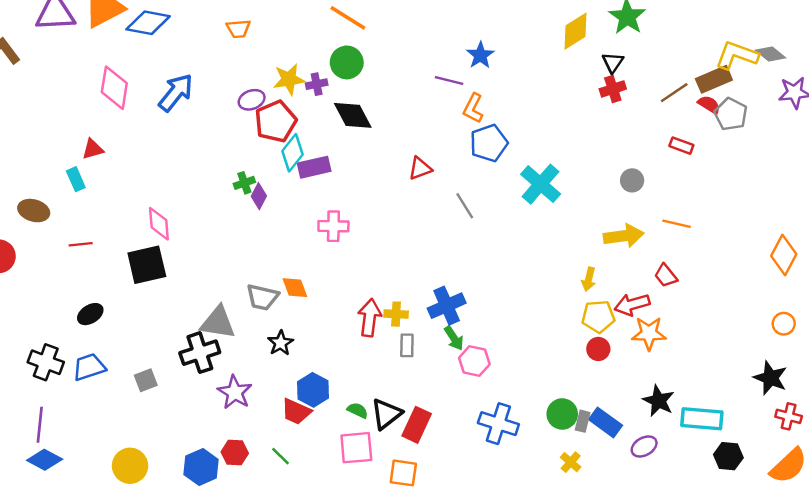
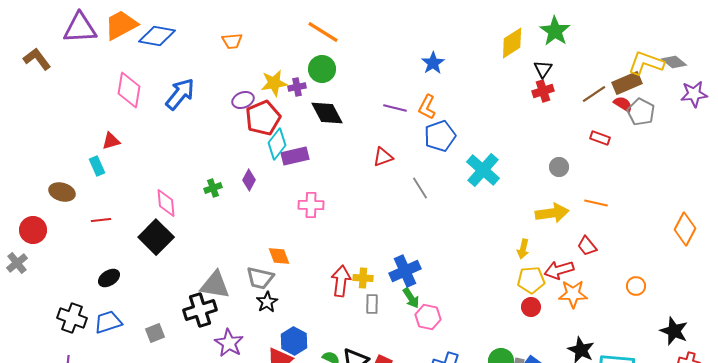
purple line: (449, 81) -> (395, 108), moved
green cross: (244, 183) -> (213, 188), moved
black square: (147, 265) -> (156, 237), turned -32
gray trapezoid: (262, 297) -> (260, 278), moved
orange circle: (784, 324) -> (636, 286), moved

